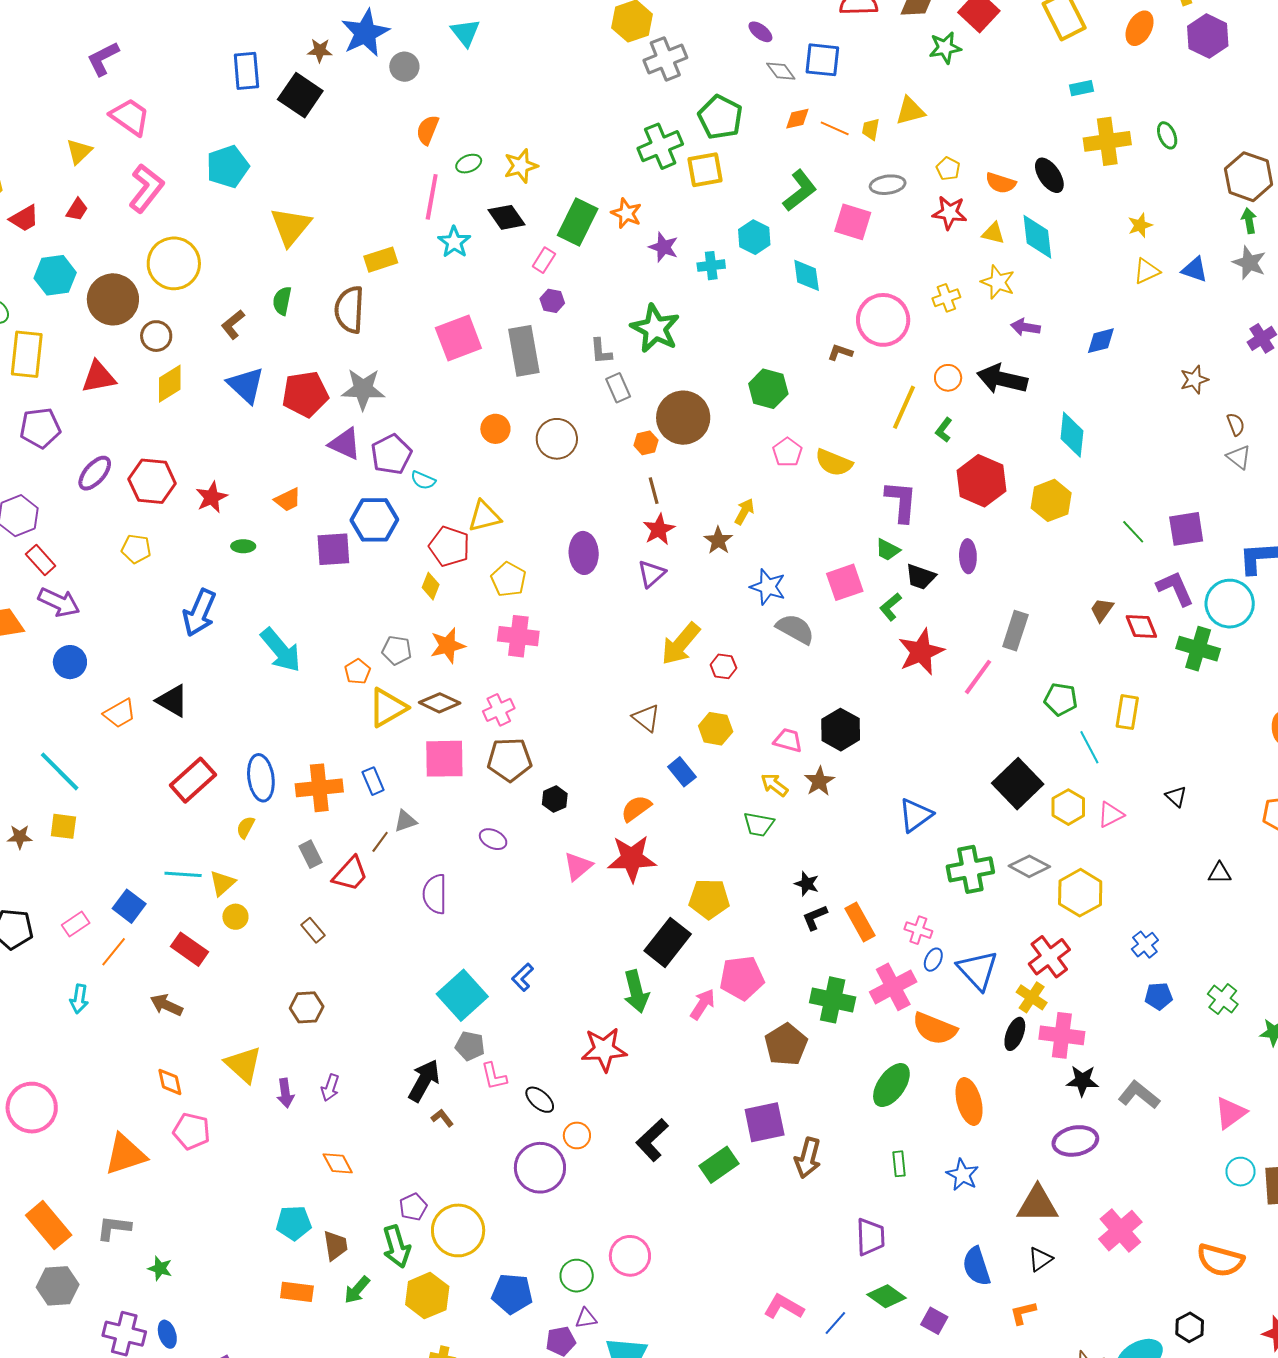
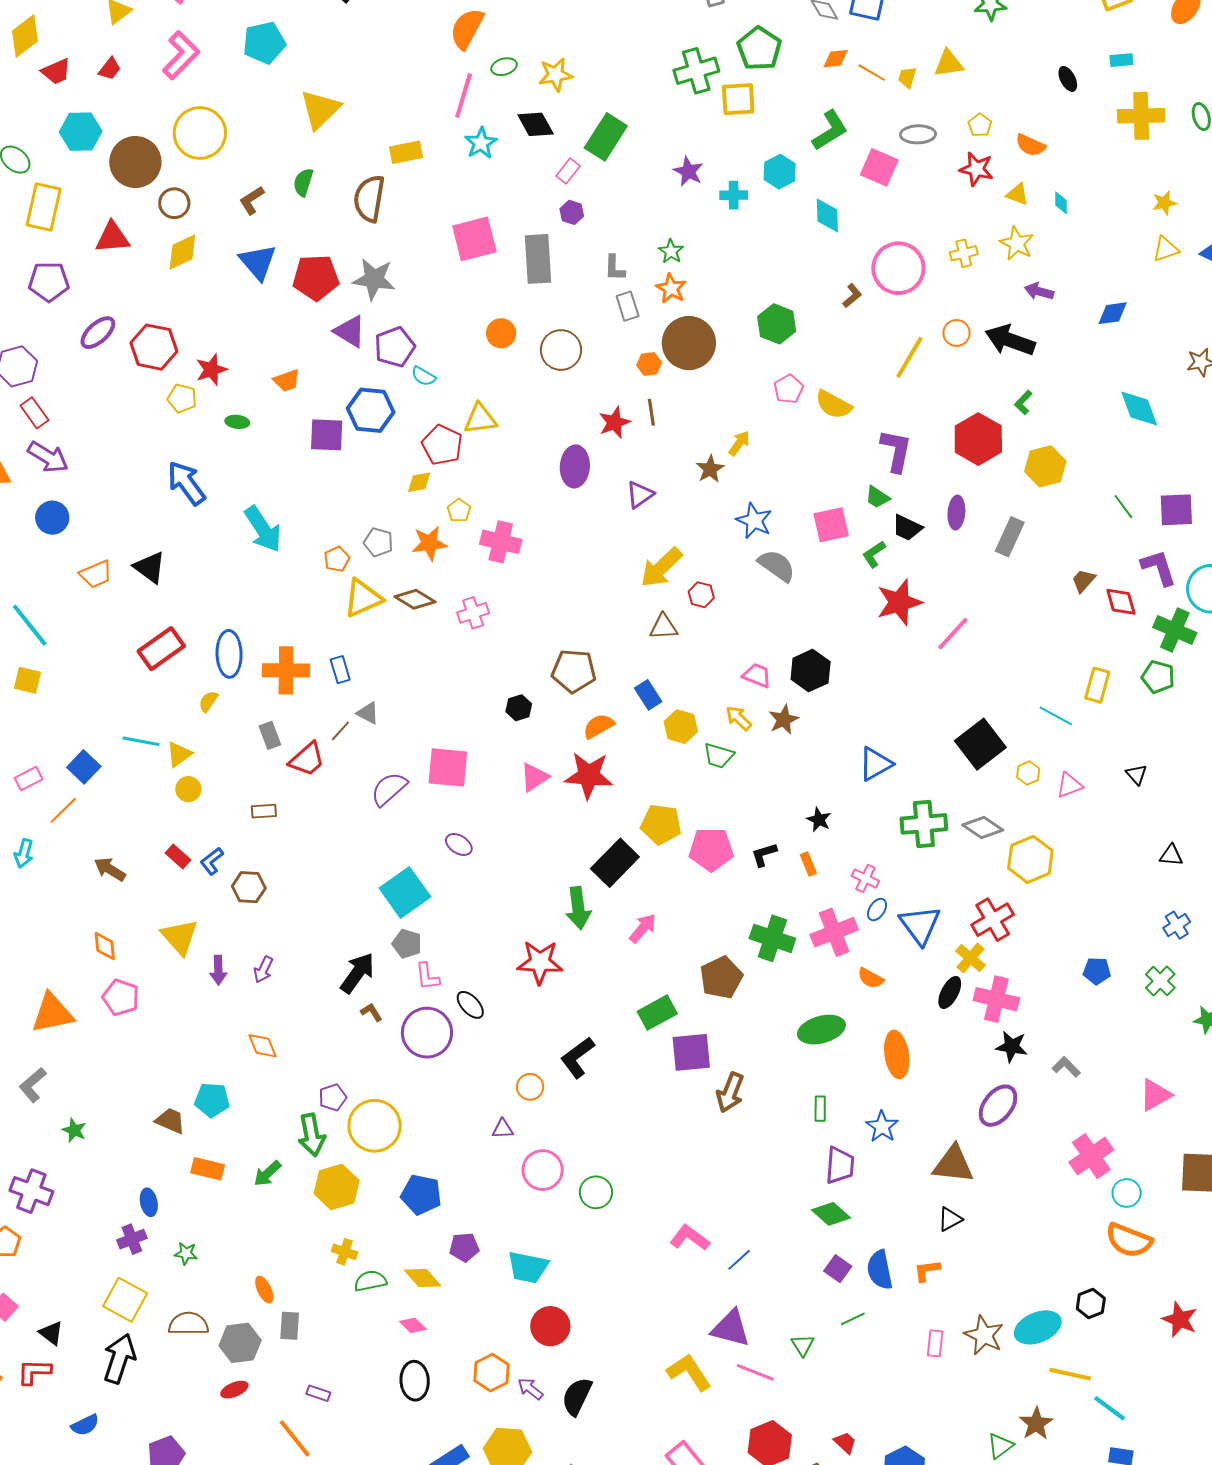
orange semicircle: (428, 130) -> (467, 29), size x1.4
black ellipse: (1049, 175) -> (1068, 79), moved, size x0.7
orange star: (626, 213) -> (671, 288), moved
cyan diamond: (1037, 237) -> (1061, 203), size x0.5
green star: (655, 328) -> (671, 251), size x0.5
brown L-shape: (840, 352) -> (852, 296), turned 115
green L-shape: (944, 430) -> (1023, 402), moved
cyan diamond: (1072, 435) -> (1139, 409), moved, turned -33
red star: (659, 529) -> (614, 422), moved
yellow pentagon: (136, 549) -> (182, 398), moved
yellow pentagon: (508, 579) -> (459, 510), moved, size x0.7
yellow diamond: (431, 586) -> (419, 482), turned 52
blue arrow: (199, 613) -> (186, 483), turned 114
gray rectangle: (1015, 631) -> (1010, 537), moved
green pentagon: (1061, 699) -> (1158, 677), moved
brown triangle: (646, 718) -> (664, 627), moved, turned -48
yellow hexagon: (716, 729) -> (681, 727), moved
cyan line: (1089, 747) -> (1056, 716), turned -40
pink square: (444, 759) -> (448, 767), moved
brown pentagon: (509, 760) -> (574, 671), moved
yellow hexagon: (1068, 807) -> (1028, 773), size x0.7
gray triangle: (405, 821) -> (368, 713), turned 40
purple ellipse: (493, 839) -> (459, 845), moved
black star: (807, 884) -> (819, 820), moved
purple semicircle: (435, 894) -> (389, 789), turned 42
orange rectangle: (860, 922) -> (808, 864), size x0.6
brown rectangle: (313, 930) -> (264, 811), turned -60
blue cross: (1145, 945) -> (1177, 925), moved
red rectangle: (190, 949) -> (178, 857), moved, size x0.7
blue L-shape: (523, 977) -> (212, 861), moved
pink pentagon: (742, 978) -> (711, 849), moved
orange semicircle: (935, 1029) -> (871, 978), size x0.6
green ellipse: (891, 1085) -> (821, 1030), turned 33
gray L-shape: (1139, 1095) -> (1066, 1067), size x0.7
orange circle: (577, 1135) -> (530, 1087), moved
purple ellipse: (1075, 1141) -> (998, 1106), turned -48
green rectangle: (719, 1165) -> (657, 1013), moved
purple circle: (540, 1168) -> (427, 1033), moved
cyan circle: (1241, 1172) -> (1127, 1193), moved
gray L-shape: (114, 1228) -> (33, 1085), turned -54
pink cross: (1120, 1231) -> (1091, 1156), moved
purple trapezoid: (870, 1237) -> (840, 1165), moved
brown trapezoid: (335, 1246) -> (170, 1121), moved, turned -64
blue semicircle: (976, 1266) -> (880, 1270), moved
green circle: (577, 1276) -> (596, 1192), moved
green diamond: (886, 1296) -> (831, 1214), moved
purple triangle: (586, 1318) -> (503, 1129), moved
blue ellipse: (167, 1334) -> (149, 1202), moved

